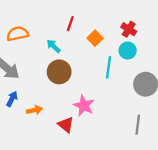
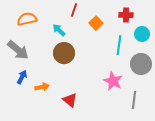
red cross: (129, 29) -> (126, 15), turned -32
cyan circle: (128, 51) -> (142, 34), moved
cyan line: (109, 67) -> (119, 45), moved
pink star: (84, 106) -> (113, 81), moved

